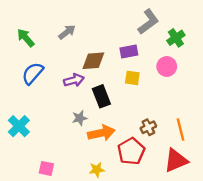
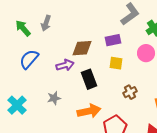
gray arrow: (67, 32) -> (46, 23), moved, turned 147
gray star: (80, 118) -> (54, 98), moved
brown cross: (148, 127) -> (130, 92), moved

